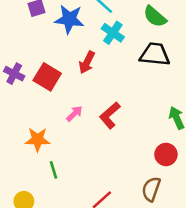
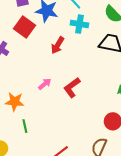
cyan cross: (113, 33) -> (79, 24), turned -30
red square: (47, 77) -> (25, 27), moved

